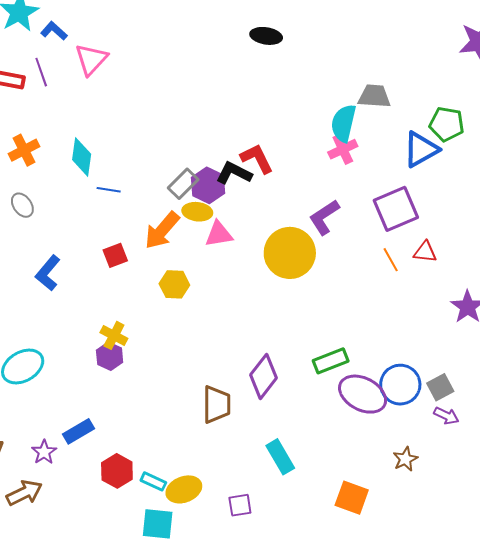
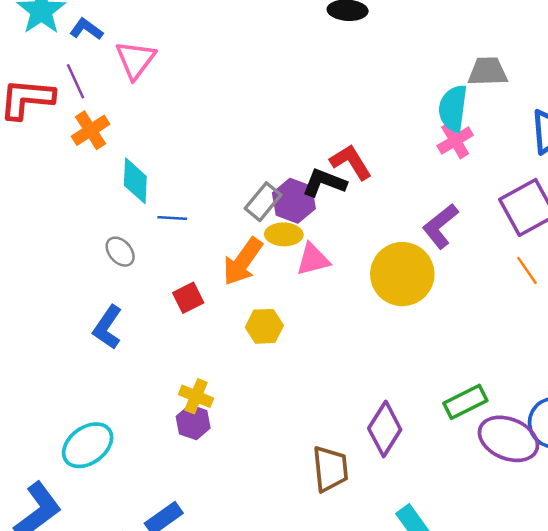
orange cross: (24, 150) -> (91, 130), moved
gray ellipse: (22, 205) -> (120, 252), moved

